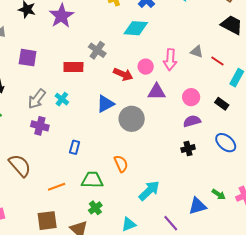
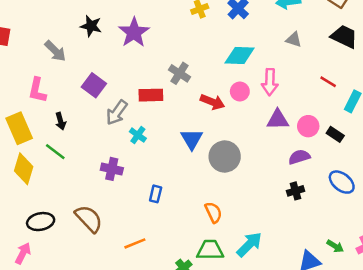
cyan diamond: (136, 28) -> (240, 56), moved
gray triangle: (197, 52) -> (294, 40), moved
purple square: (28, 58) -> (94, 85), turned 30
purple triangle: (157, 92) -> (278, 120), moved
pink circle: (191, 97) -> (308, 126), moved
gray arrow: (37, 99) -> (117, 113), moved
blue triangle: (105, 104) -> (192, 139), turned -30
green trapezoid: (92, 180) -> (210, 250), moved

